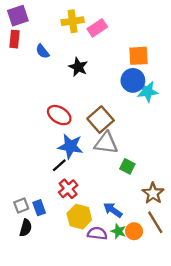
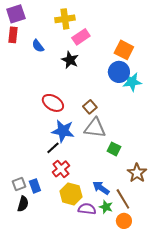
pink rectangle: (97, 28) -> (81, 37), moved
orange square: (138, 56) -> (124, 50), turned 30
brown square: (101, 120) -> (90, 107), size x0.6
brown line: (155, 222) -> (123, 199), moved
orange circle: (134, 231) -> (124, 221), moved

